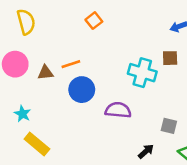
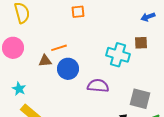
orange square: (94, 21) -> (78, 12), turned 32
brown triangle: (45, 73) -> (45, 61), moved
gray square: (169, 126) -> (140, 99), size x1.5

